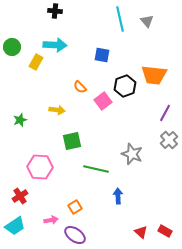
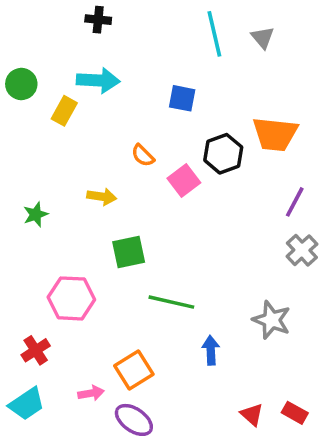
gray star: (132, 154) -> (272, 320), moved
orange square: (75, 207) -> (134, 370), size x1.5

